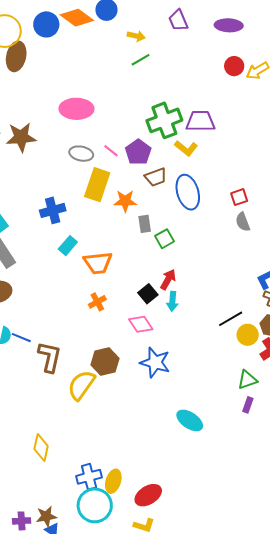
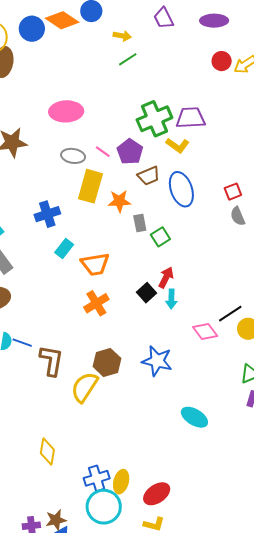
orange cross: (97, 302) -> (96, 303), size x1.4
pink diamond: (141, 324) -> (205, 331), moved

